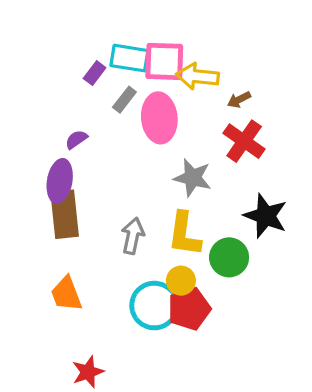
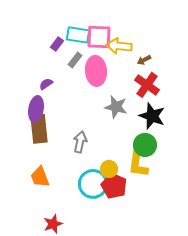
black star: (266, 216) -> (152, 116), moved
yellow L-shape: (184, 234) -> (138, 164), moved
green circle: (229, 257) -> (145, 145), moved
red pentagon: (189, 309) -> (114, 186), turned -30

